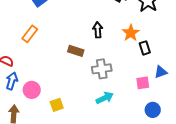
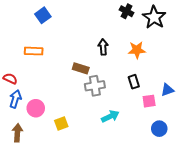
orange star: (131, 33) -> (137, 50), turned 30
orange rectangle: (30, 34) -> (34, 51), turned 54
black rectangle: (145, 48) -> (134, 82), moved
gray cross: (102, 69) -> (95, 86), moved

